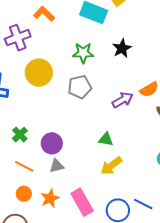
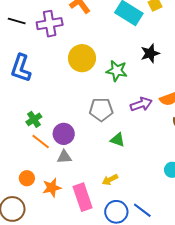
green star: (83, 53) -> (117, 71), moved
yellow circle: (39, 73) -> (82, 58), moved
gray pentagon: (80, 87) -> (101, 110), moved
orange line: (24, 166) -> (41, 141), moved
yellow arrow: (111, 166) -> (110, 180), moved, size x0.7

